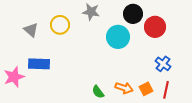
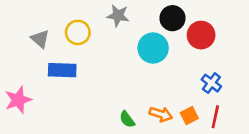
blue rectangle: (39, 64) -> (62, 70), moved

